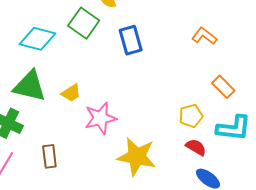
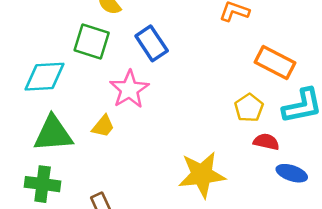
orange rectangle: (223, 87) -> (275, 62), size x1.4
pink star: (100, 118) -> (129, 89), moved

